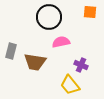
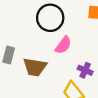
pink semicircle: (61, 42) -> (63, 45), turned 138

